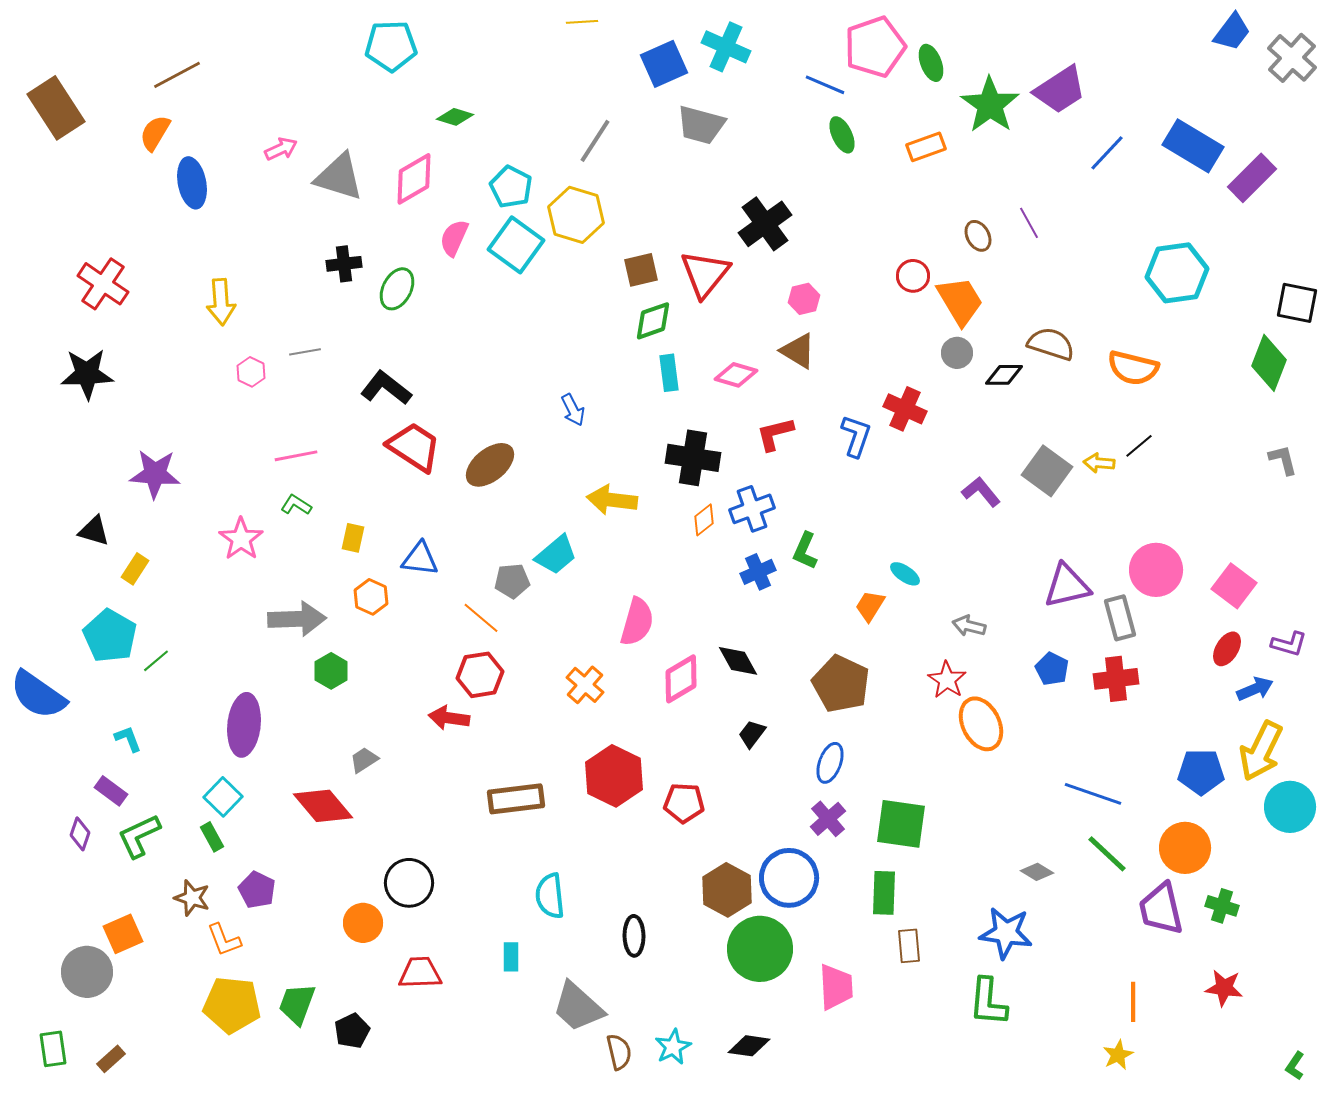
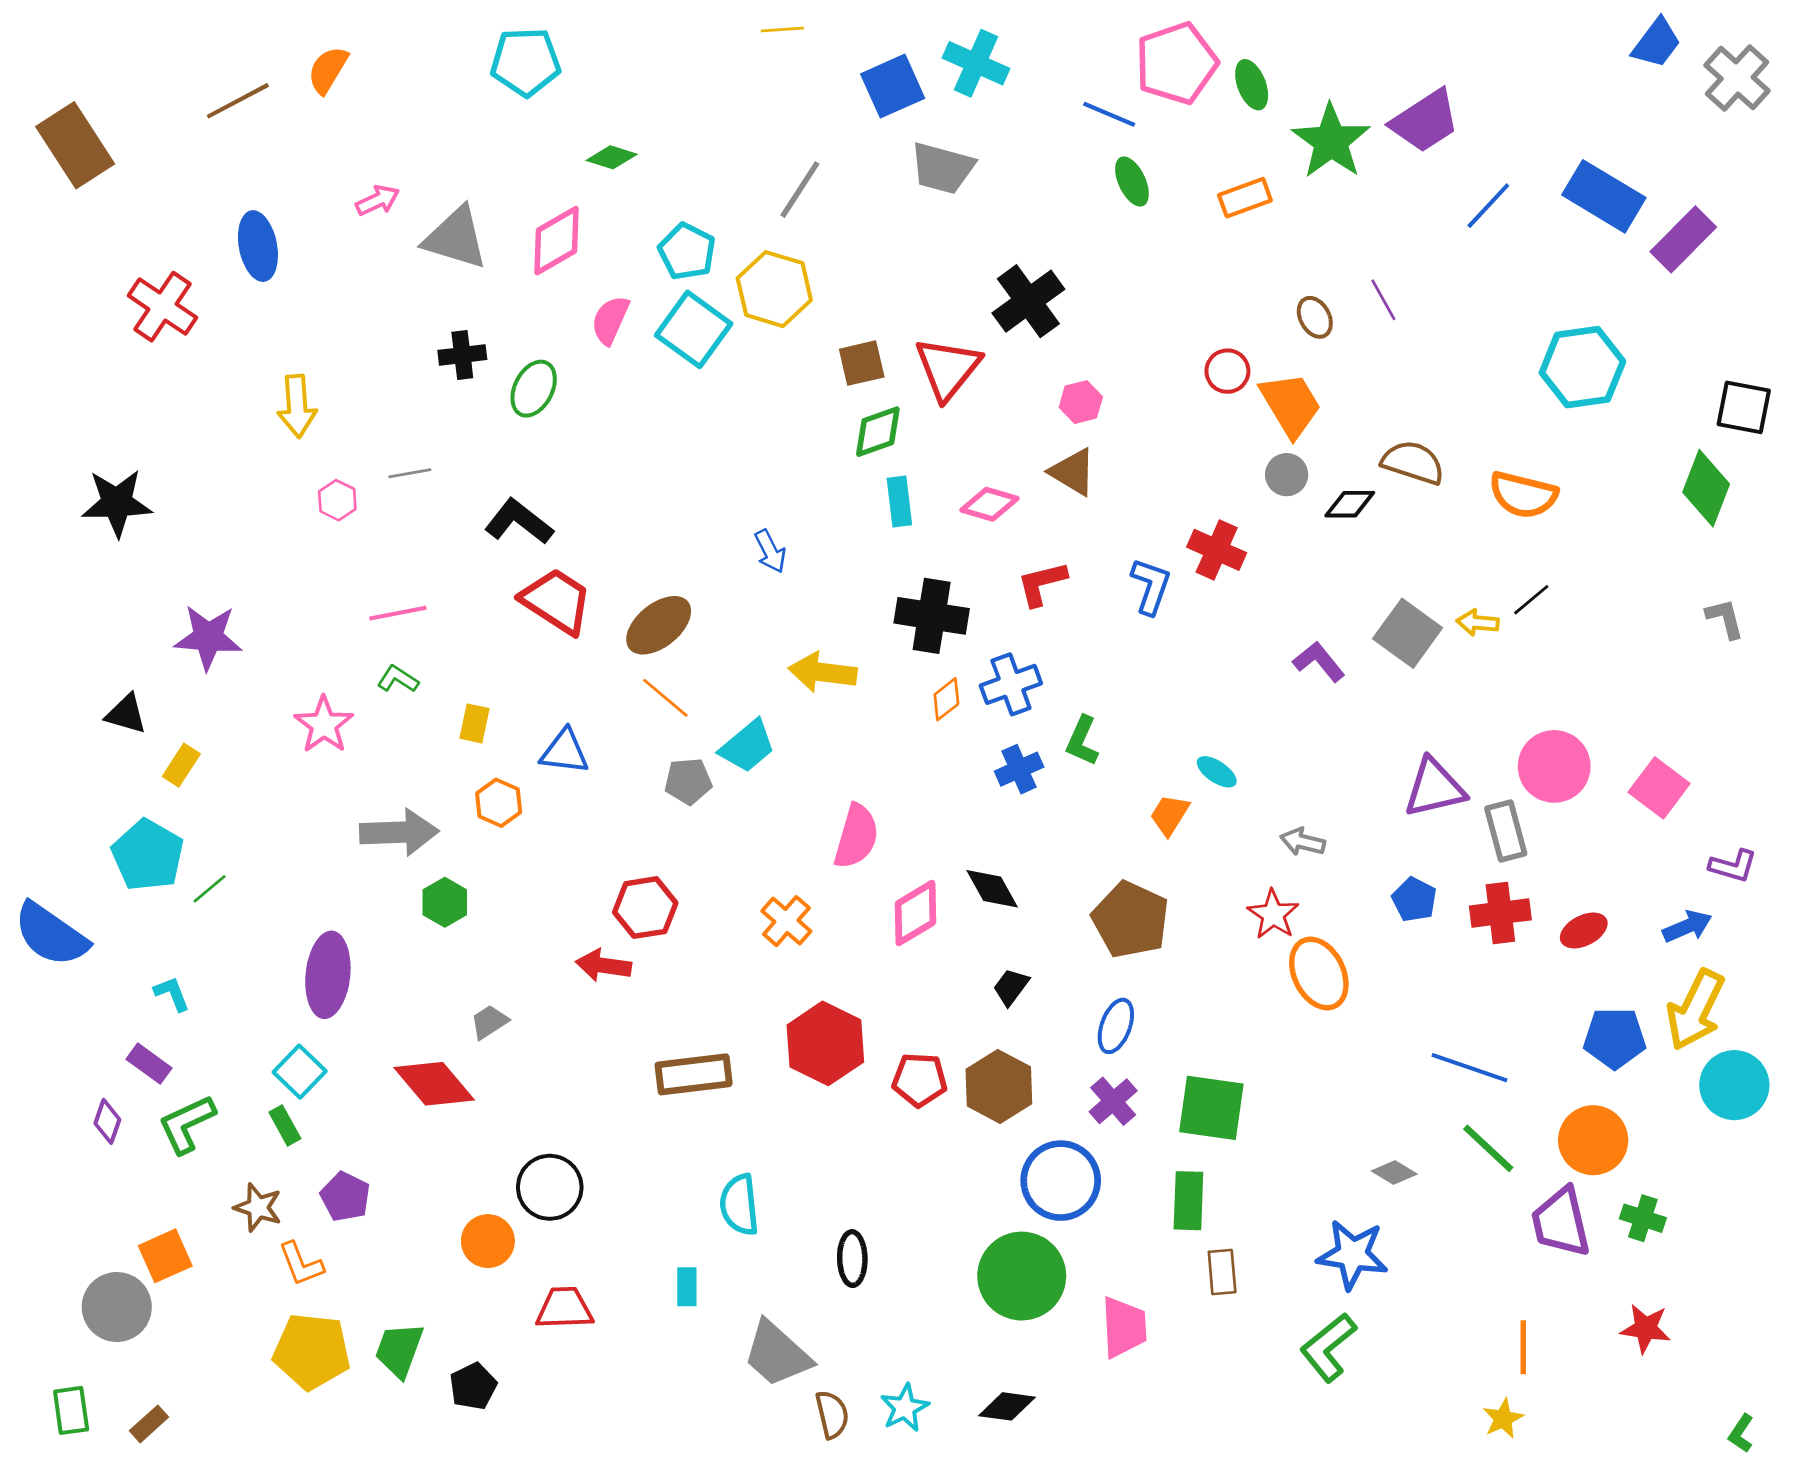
orange semicircle: (155, 133) -> (328, 70), moved
red cross: (103, 284) -> (163, 307), moved
orange line: (481, 618) -> (665, 698), moved
red ellipse: (1227, 649) -> (1584, 930), moved, turned 32
brown hexagon: (727, 890) -> (999, 1086), moved
green L-shape: (988, 1002) -> (1328, 1347), turned 46

